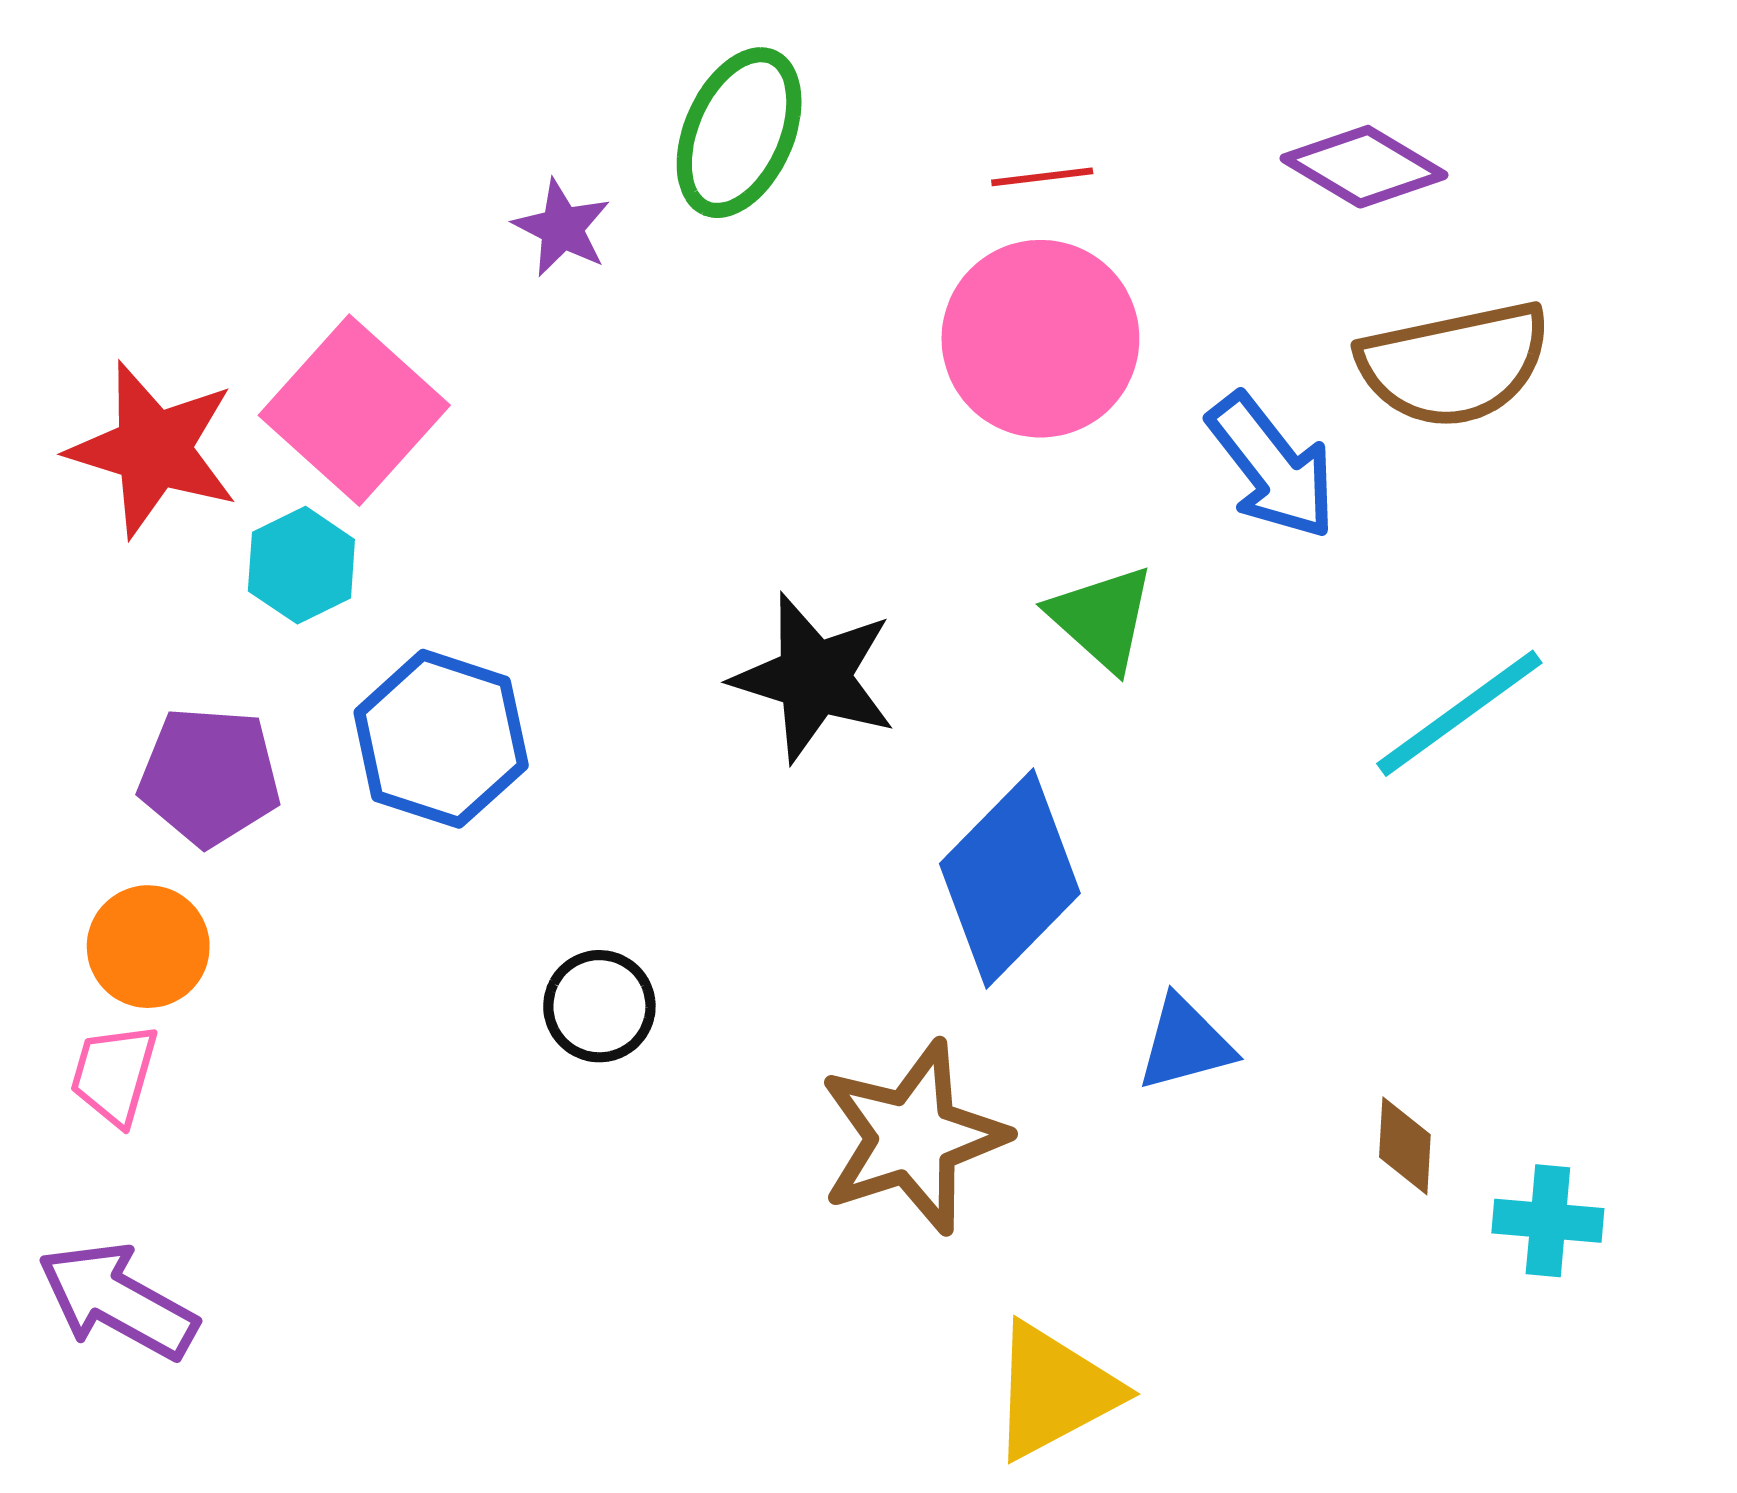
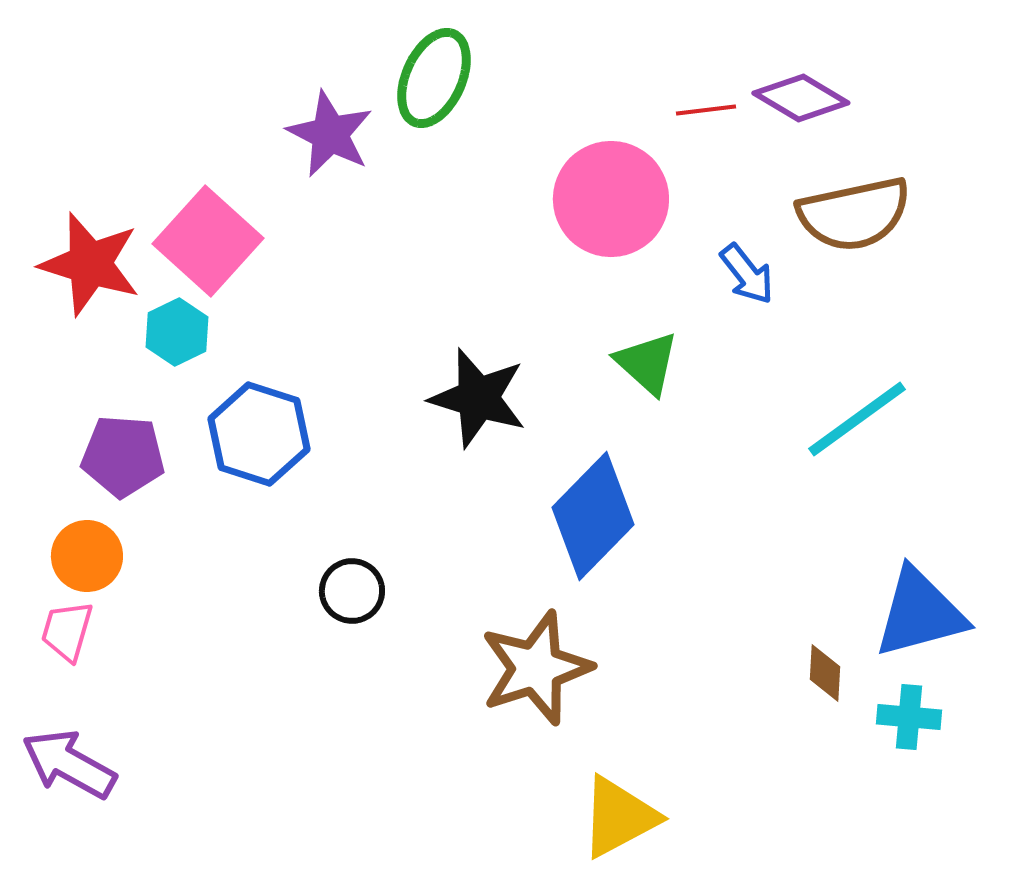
red line: (1042, 177) -> (706, 110), moved
purple star: (562, 228) -> (330, 134), size x1.5
blue arrow: (1272, 466) -> (747, 274), size x0.7
blue triangle: (1185, 1044) -> (920, 613), moved, size x1.6

